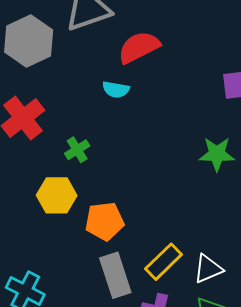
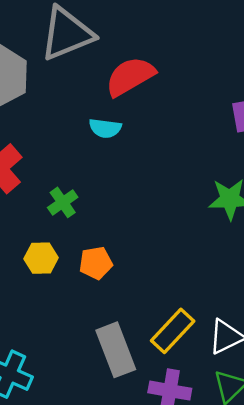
yellow hexagon: (57, 195) -> (41, 258), size x0.7
orange pentagon: (105, 221) -> (96, 263), moved, size x0.7

